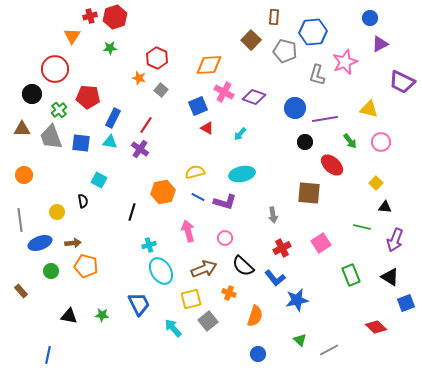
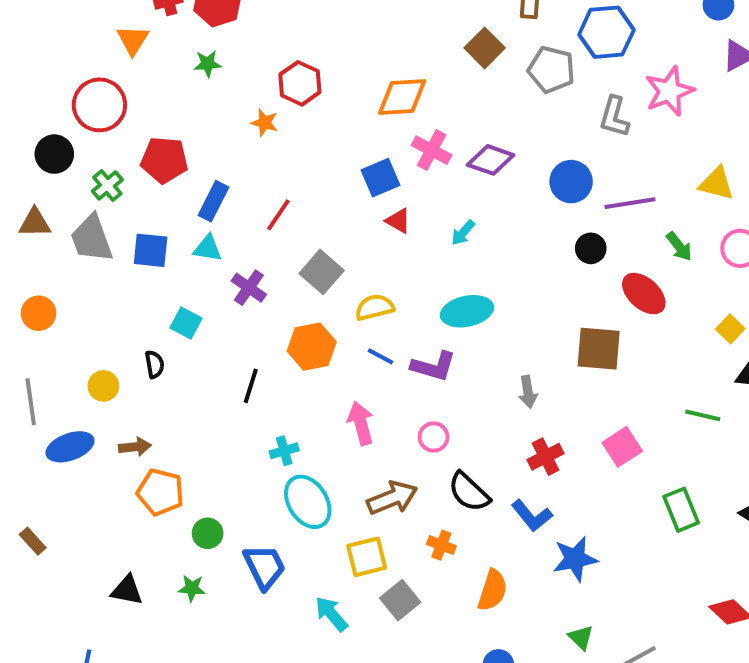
gray square: (161, 90) -> (322, 272), moved, size x1.5
purple cross: (140, 149) -> (249, 288), moved
green circle: (51, 271) -> (208, 533), moved

